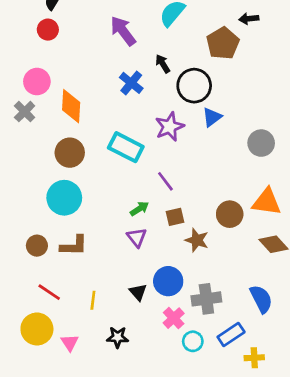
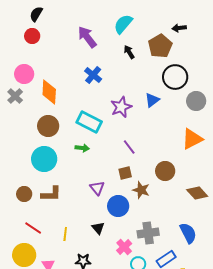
black arrow: (163, 64) -> (129, 52), moved
black circle: (194, 86) -> (175, 77), moved
gray circle: (261, 143) -> (196, 101), moved
purple line: (165, 181) -> (129, 147), moved
orange triangle: (267, 202) -> (192, 139), moved, turned -35
green arrow: (139, 209) -> (82, 148), moved, turned 40
blue circle: (168, 281) -> (118, 206), moved

